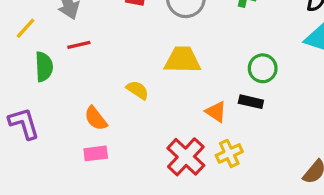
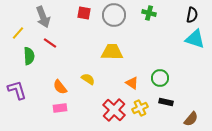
red line: (79, 45) -> (50, 43), turned 48
green circle: (263, 68) -> (160, 78), moved
yellow semicircle: (137, 90) -> (88, 79), moved
black rectangle: (251, 102) -> (166, 102), moved

